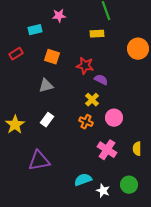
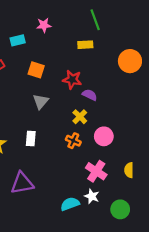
gray triangle: (46, 86) -> (41, 101), moved, turned -35
white rectangle: (47, 120) -> (31, 138), turned -32
white star: (103, 191) -> (92, 196), moved

